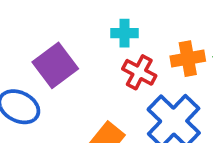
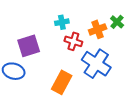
purple square: (55, 65) -> (29, 46), turned 30

